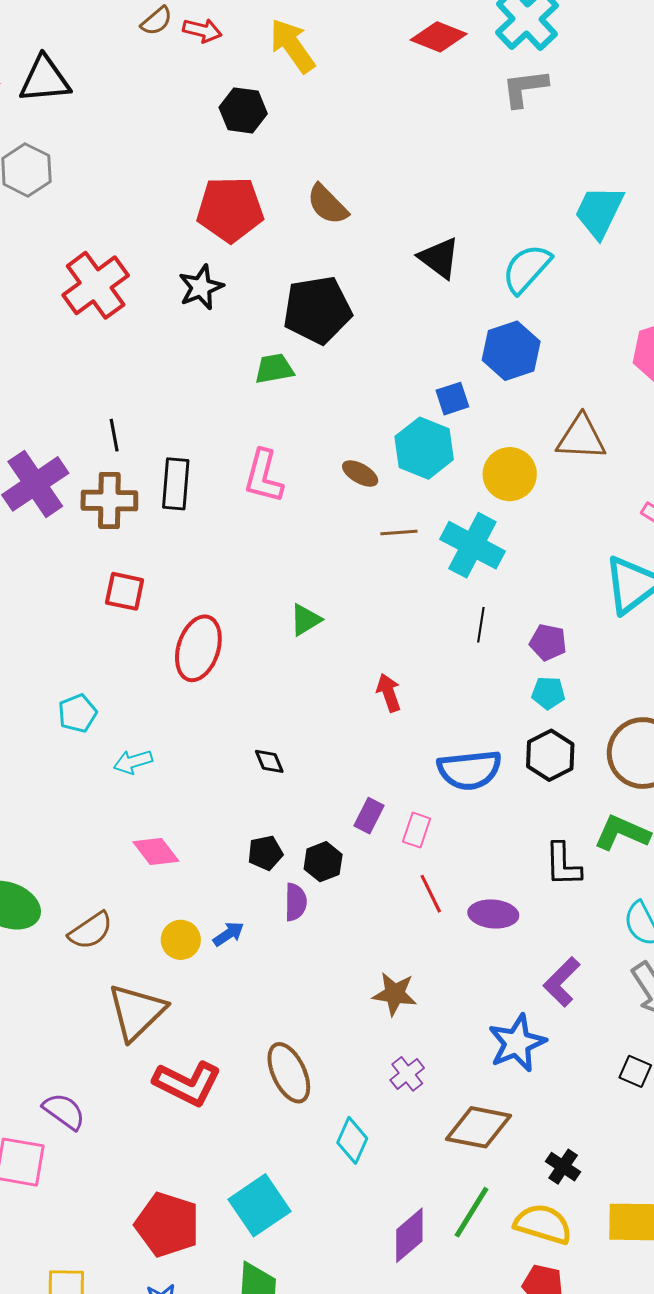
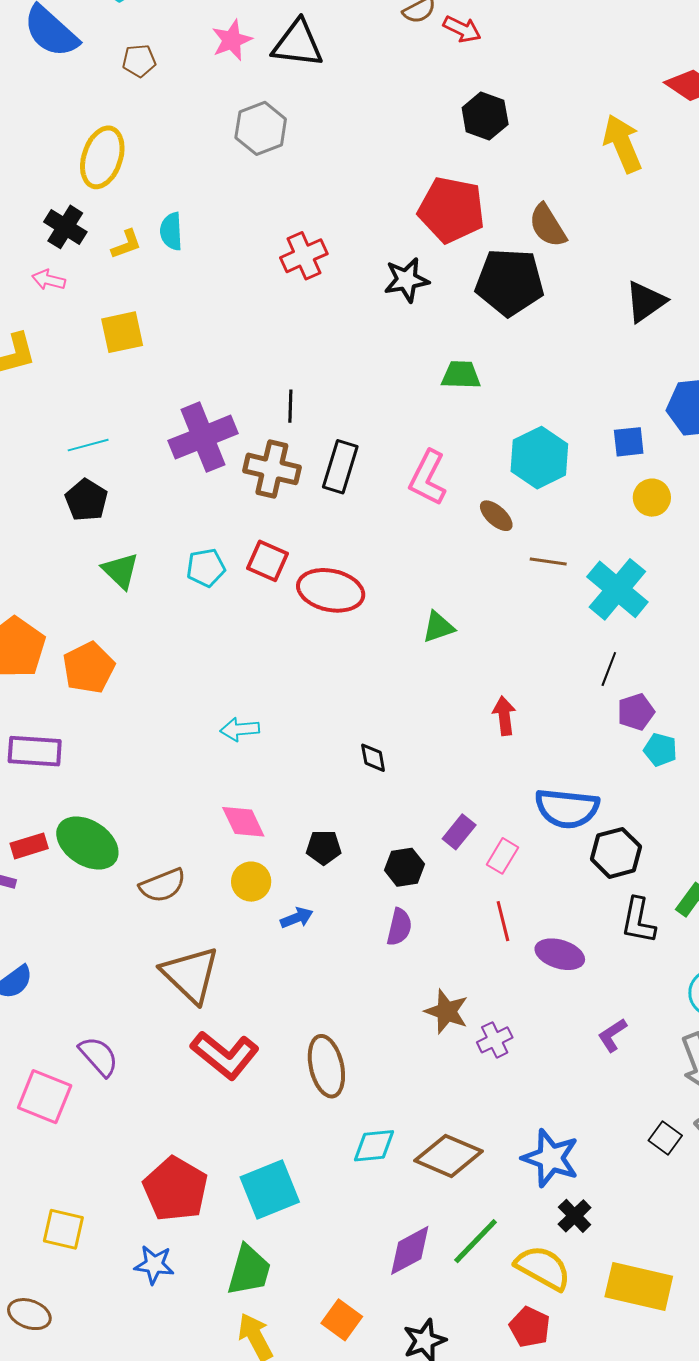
yellow arrow: (292, 46) -> (622, 144), moved
black triangle: (439, 258) -> (646, 302), turned 36
red cross: (96, 285) -> (304, 256), size x0.7
black pentagon: (317, 310) -> (510, 282), moved
cyan hexagon: (424, 448) -> (539, 458), moved
brown ellipse: (360, 473) -> (496, 516), moved
yellow circle: (510, 474) -> (652, 498), moved, size x0.7
purple pentagon: (548, 642) -> (636, 712), moved, turned 30
red ellipse: (198, 648) -> (331, 590), moved, turned 72
cyan pentagon: (77, 713) -> (206, 568), moved
black hexagon: (550, 755) -> (616, 853), moved
black pentagon: (265, 853) -> (324, 847), moved
purple semicircle: (296, 902) -> (399, 927), moved
yellow circle: (181, 940) -> (251, 882), moved
purple L-shape: (562, 982) -> (612, 1035), size x0.7
brown triangle: (137, 1012) -> (190, 975), turned -44
blue star: (517, 1043) -> (551, 1158), moved, turned 30
purple cross: (407, 1074) -> (495, 1040), moved
brown diamond: (479, 1127) -> (448, 1156), moved
cyan diamond: (352, 1140) -> (374, 1146), turned 48

